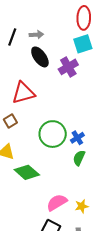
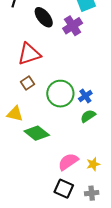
brown square: (10, 121) -> (28, 83), moved
green semicircle: (79, 158) -> (88, 116), turned 35

